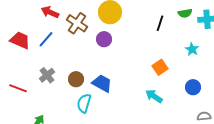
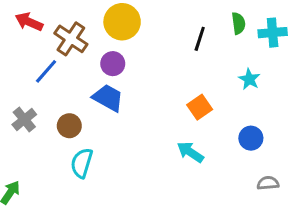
green semicircle: (185, 13) -> (238, 23), turned -88
blue line: (46, 39) -> (46, 71), moved
blue trapezoid: (102, 83) -> (108, 98), moved

